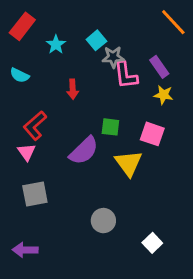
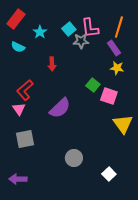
orange line: (173, 22) -> (119, 27), moved, turned 60
cyan semicircle: (20, 75) -> (18, 47), moved
pink L-shape: (126, 75) -> (90, 28), moved
green square: (110, 127) -> (93, 85), moved, turned 32
yellow triangle: (129, 163) -> (123, 124), moved

